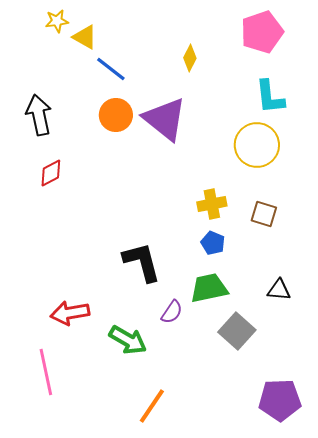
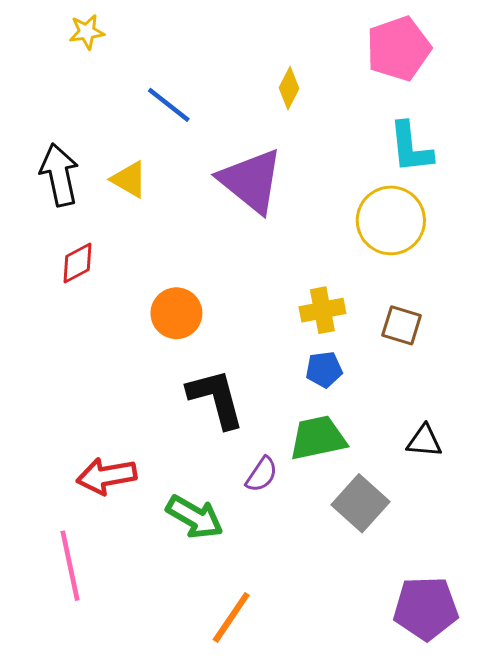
yellow triangle: (85, 37) -> (129, 179), moved
orange circle: (116, 115) -> (176, 313), moved
blue pentagon: (213, 243) -> (324, 370), turned -30

